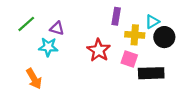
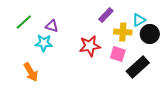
purple rectangle: (116, 16) -> (106, 15), turned 35
red star: (99, 50) -> (90, 46), turned 30
black rectangle: (151, 73) -> (138, 67), turned -40

